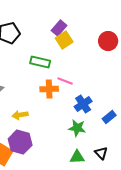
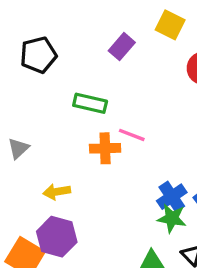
yellow square: (64, 40) -> (170, 25), moved, turned -30
blue cross: (83, 104) -> (172, 197), moved
green star: (77, 128) -> (172, 218), moved

